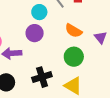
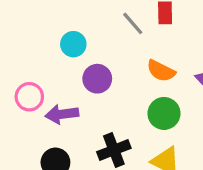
cyan circle: (39, 12) -> (73, 44), moved

